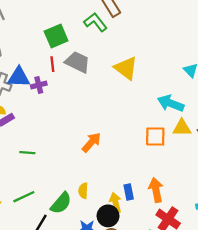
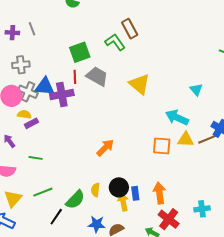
purple cross: (39, 85) -> (62, 95), size x1.6
green line: (27, 153) -> (36, 158), moved
black circle: (108, 216) -> (119, 187), moved

